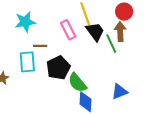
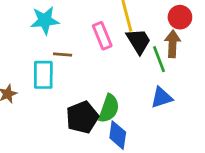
black pentagon: (58, 68) -> (82, 117), moved
green semicircle: (77, 83) -> (109, 108), turned -125
blue triangle: (119, 92) -> (162, 98), moved

